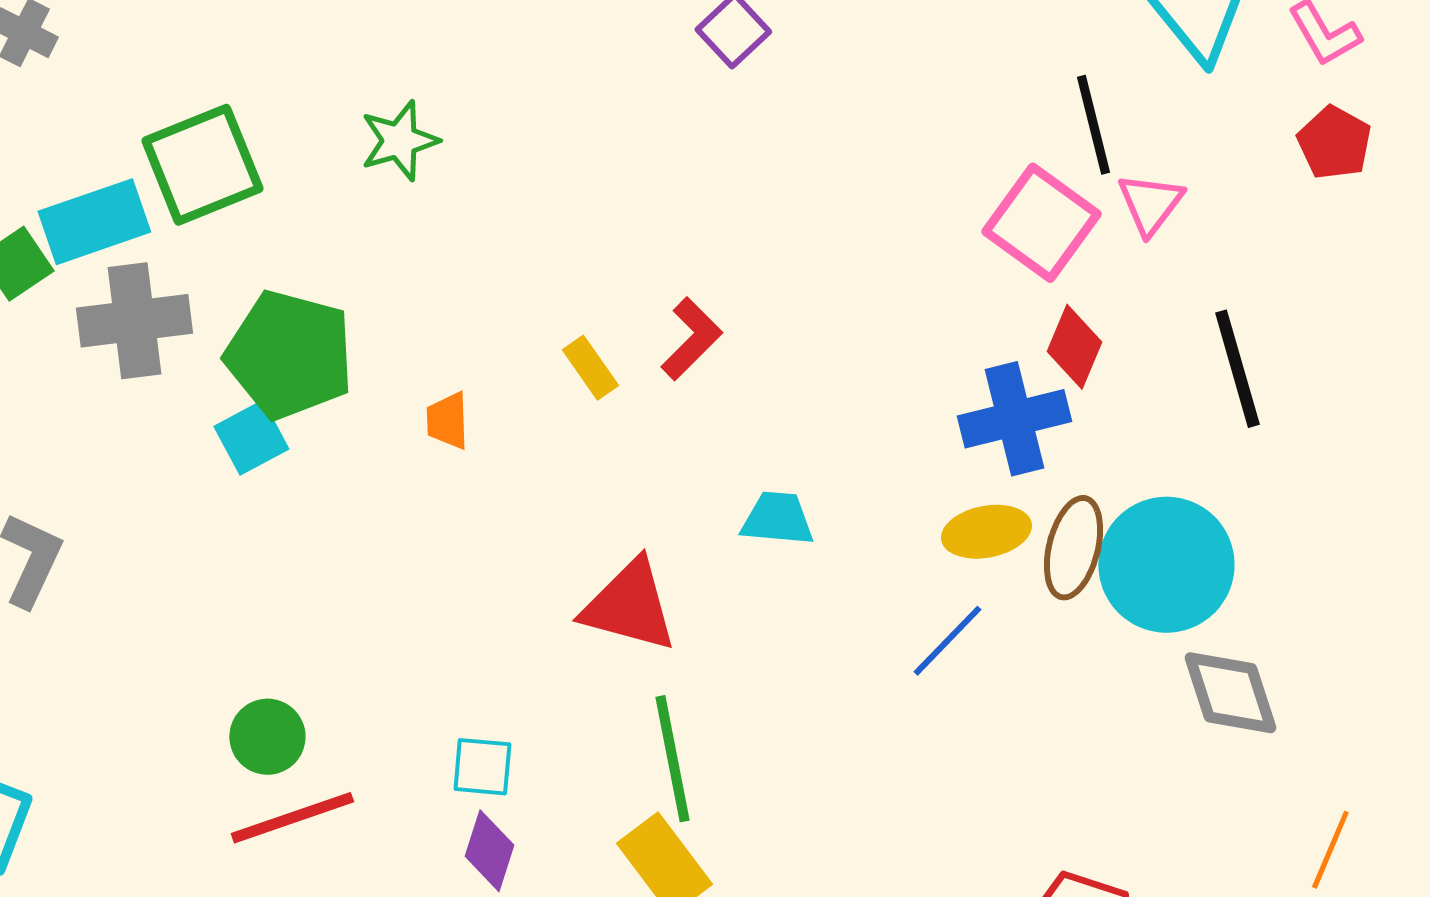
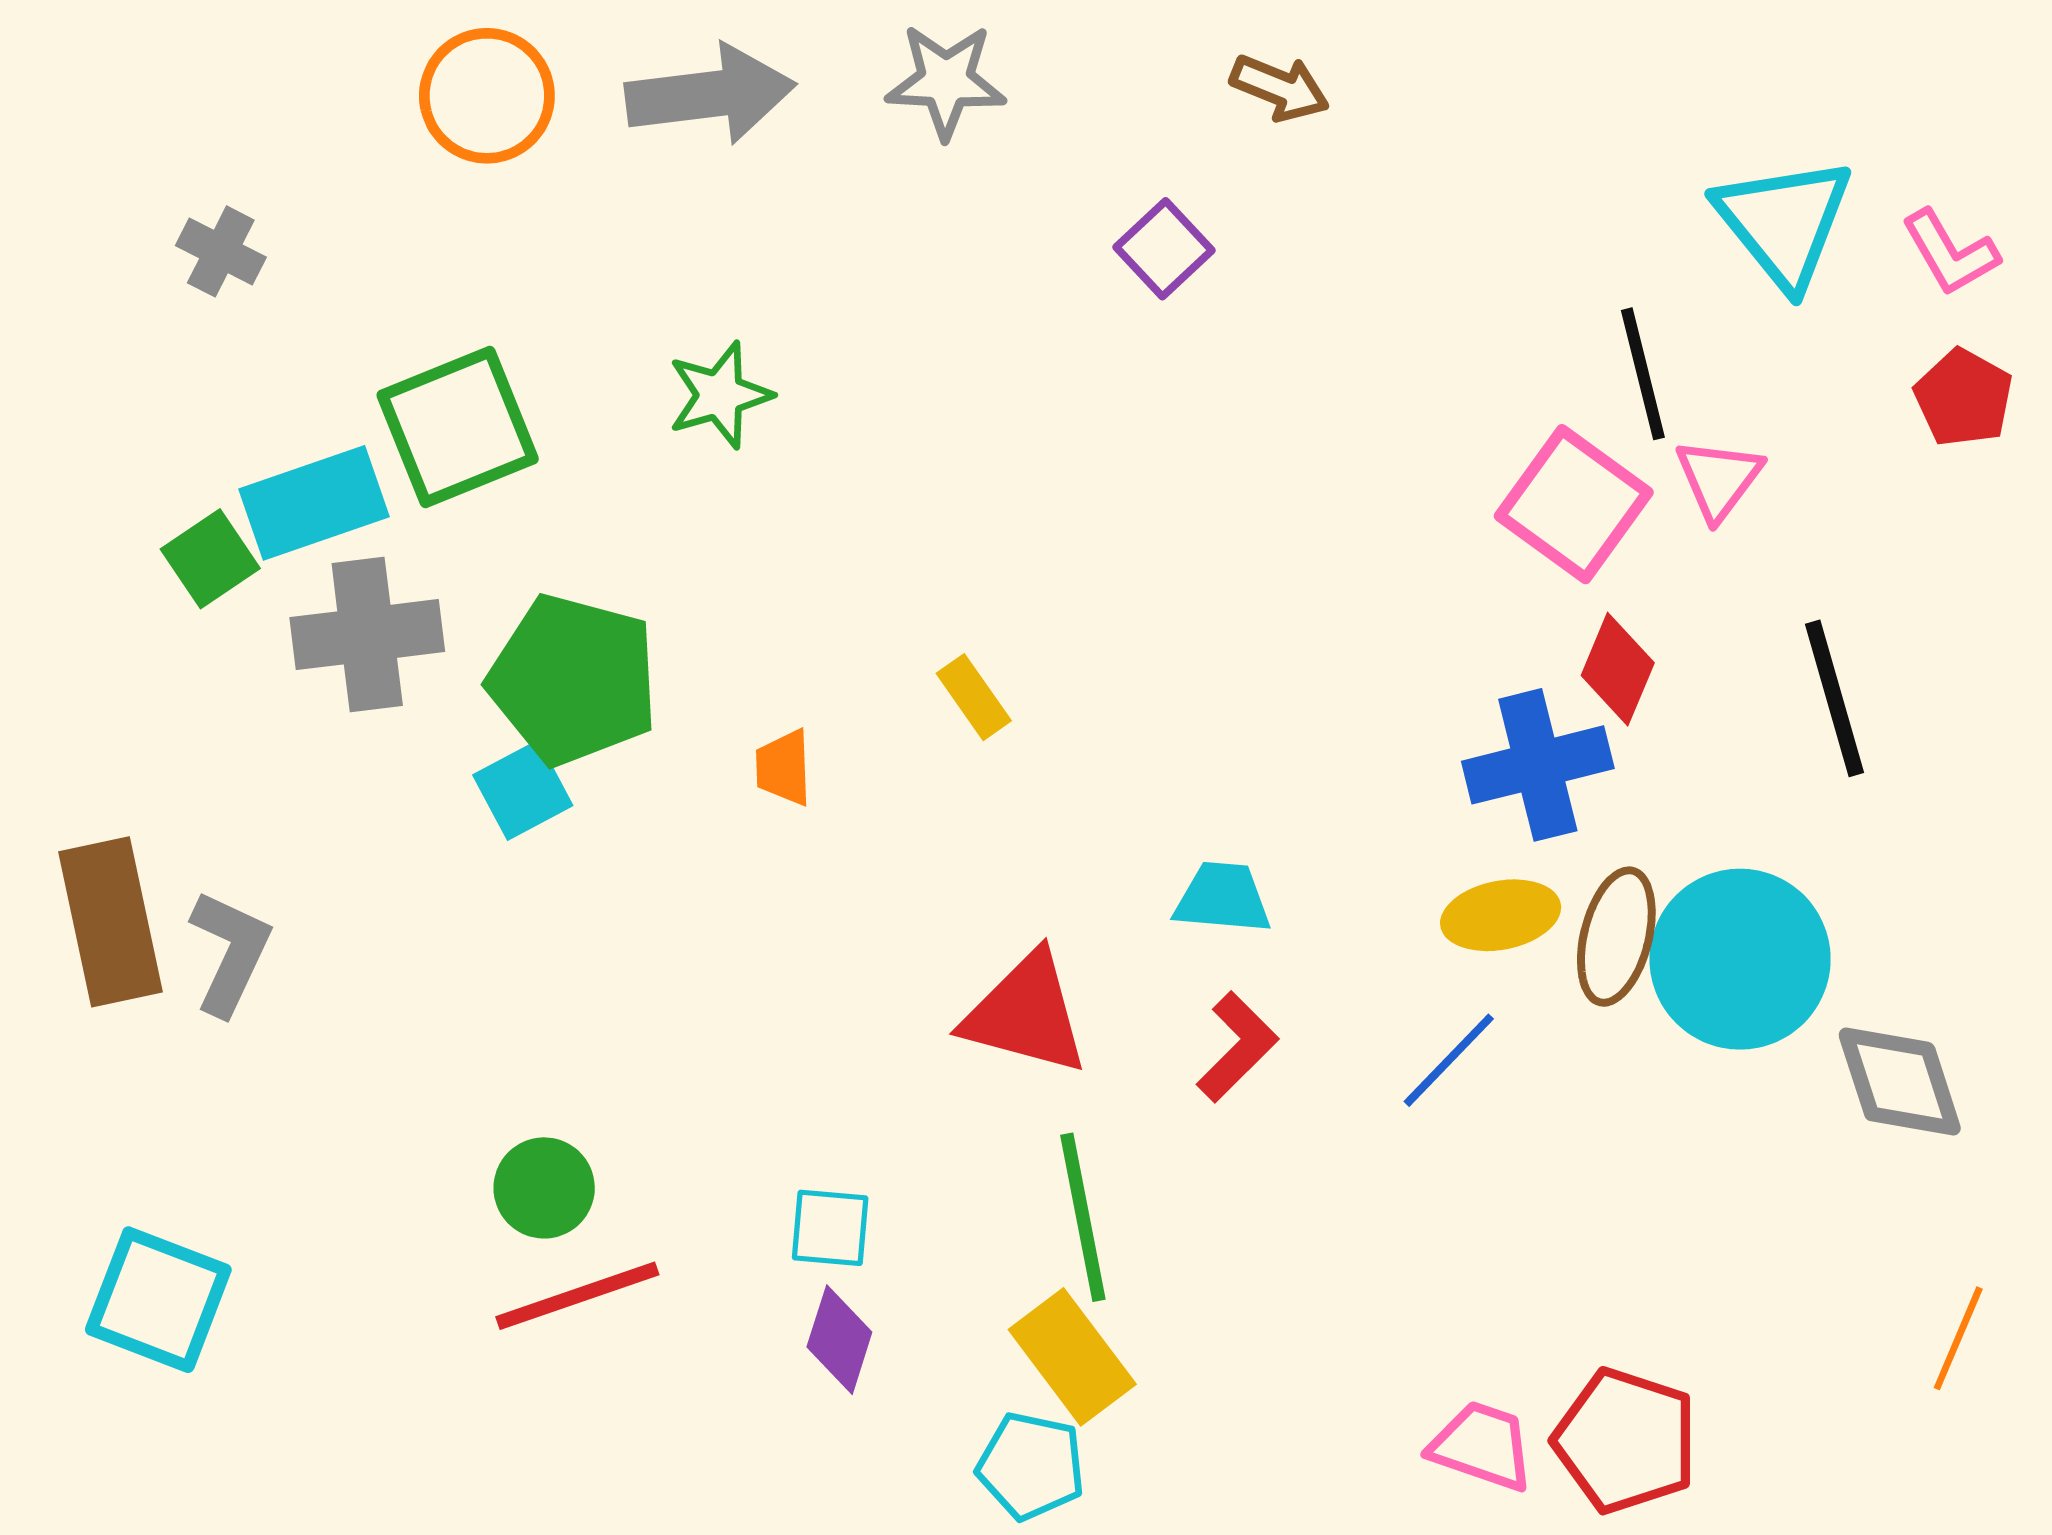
red L-shape: (691, 339) -> (1237, 1047), moved
gray diamond: (1230, 693) -> (1900, 1082), moved

